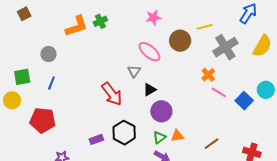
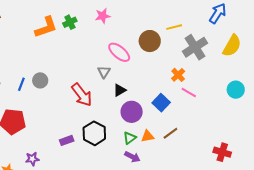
pink star: (153, 18) -> (103, 16), moved
gray circle: (48, 54) -> (40, 80), moved
blue square: (244, 101) -> (161, 103), moved
brown line: (212, 144) -> (170, 133), moved

